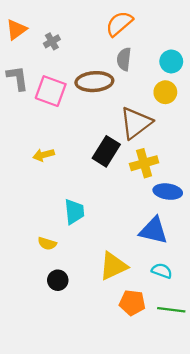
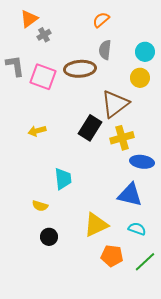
orange semicircle: (119, 24) -> (101, 20), size x0.7
orange triangle: (16, 30) -> (29, 19), moved
green line: (171, 310) -> (145, 262), turned -50

